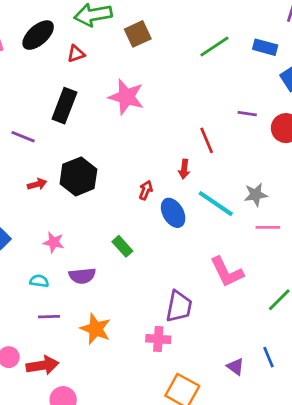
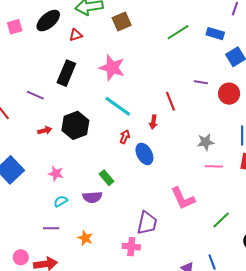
cyan line: (216, 204) -> (118, 106), moved
purple semicircle: (82, 276) -> (92, 197), moved
cyan semicircle: (39, 281) -> (61, 201), moved, turned -40
orange star: (96, 329) -> (85, 238), size x0.7

